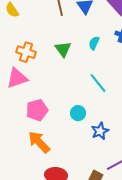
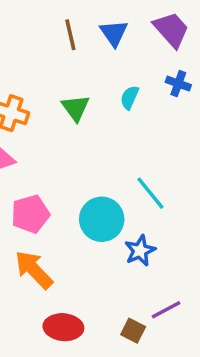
cyan line: (98, 83) -> (150, 193), moved
cyan circle: (78, 113) -> (102, 219), size x1.6

